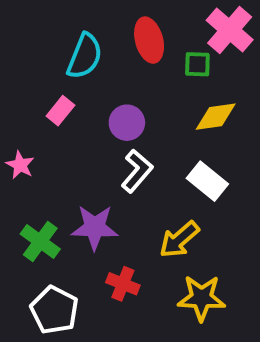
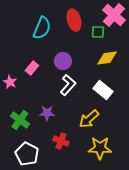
pink rectangle: (60, 111) -> (32, 68), moved
purple star: (95, 227) -> (47, 113), size x0.7

